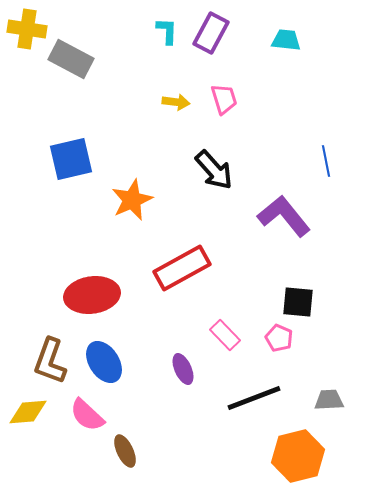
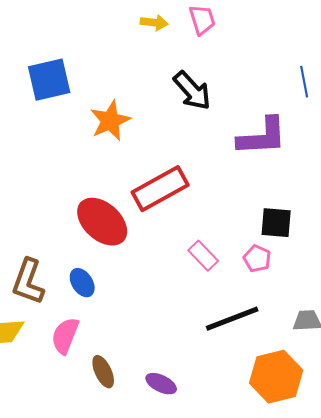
purple L-shape: (284, 216) -> (262, 137), turned 126
red ellipse: (92, 295) -> (102, 222), moved, turned 50
blue ellipse: (104, 362) -> (82, 283), size x0.7
purple ellipse: (183, 369) -> (161, 384), moved, turned -40
pink semicircle: (87, 415) -> (65, 336), turned 69

